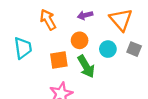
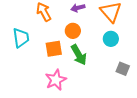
cyan circle: (108, 49) -> (111, 39), moved
gray square: (134, 49) -> (123, 69), moved

